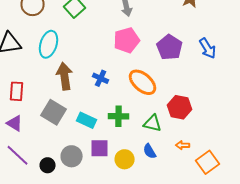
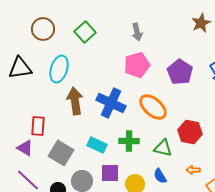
blue cross: (101, 78) -> (111, 103), size x1.8
red rectangle: (17, 91) -> (38, 126), moved
gray square: (54, 112) -> (61, 153), moved

